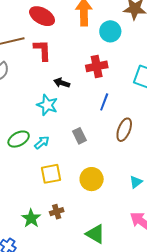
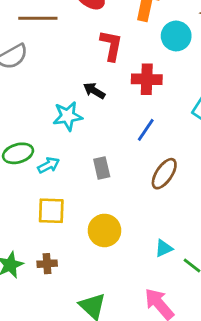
red L-shape: (42, 50) -> (111, 45), moved
cyan star: (47, 105) -> (68, 116), turned 30

